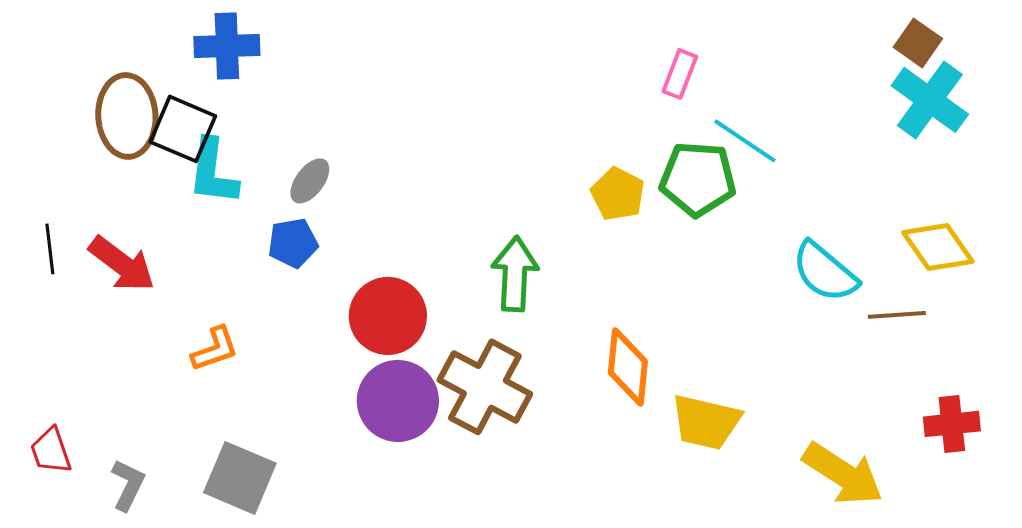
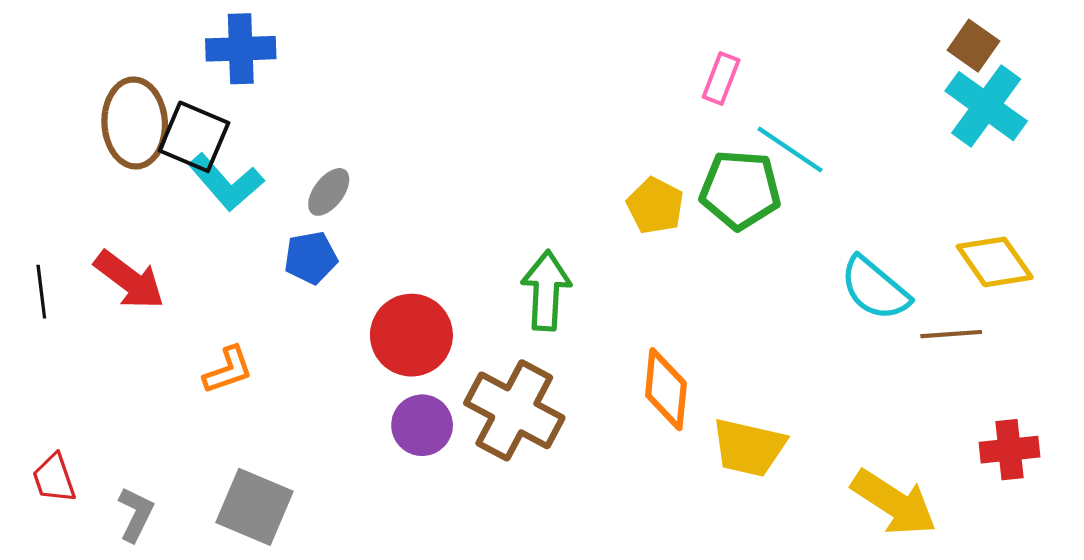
cyan L-shape: (213, 172) -> (226, 182), turned -48
black line: (50, 249) -> (41, 292), moved
purple circle: (398, 401) -> (422, 425), size x0.7

